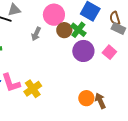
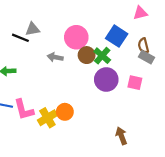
gray arrow: (36, 34) -> (55, 57), turned 72
pink square: (109, 52) -> (135, 83), turned -32
orange circle: (86, 98) -> (65, 112), moved

